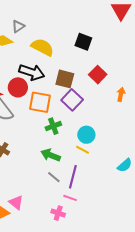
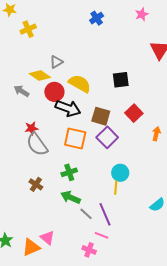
black square: (83, 42) -> (121, 80), turned -30
red circle: (18, 87) -> (54, 92), moved
green cross: (53, 126) -> (69, 172), moved
yellow line: (83, 150) -> (116, 188), turned 64
green arrow: (51, 155) -> (71, 197), moved
purple line: (73, 177) -> (105, 214), turned -40

